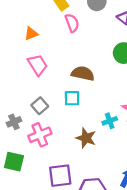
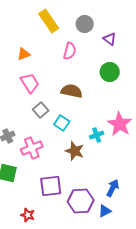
pink semicircle: (72, 23) -> (70, 51), moved, turned 36
cyan square: (72, 98) -> (62, 123), moved, turned 35
gray square: (40, 106) -> (41, 110), moved

